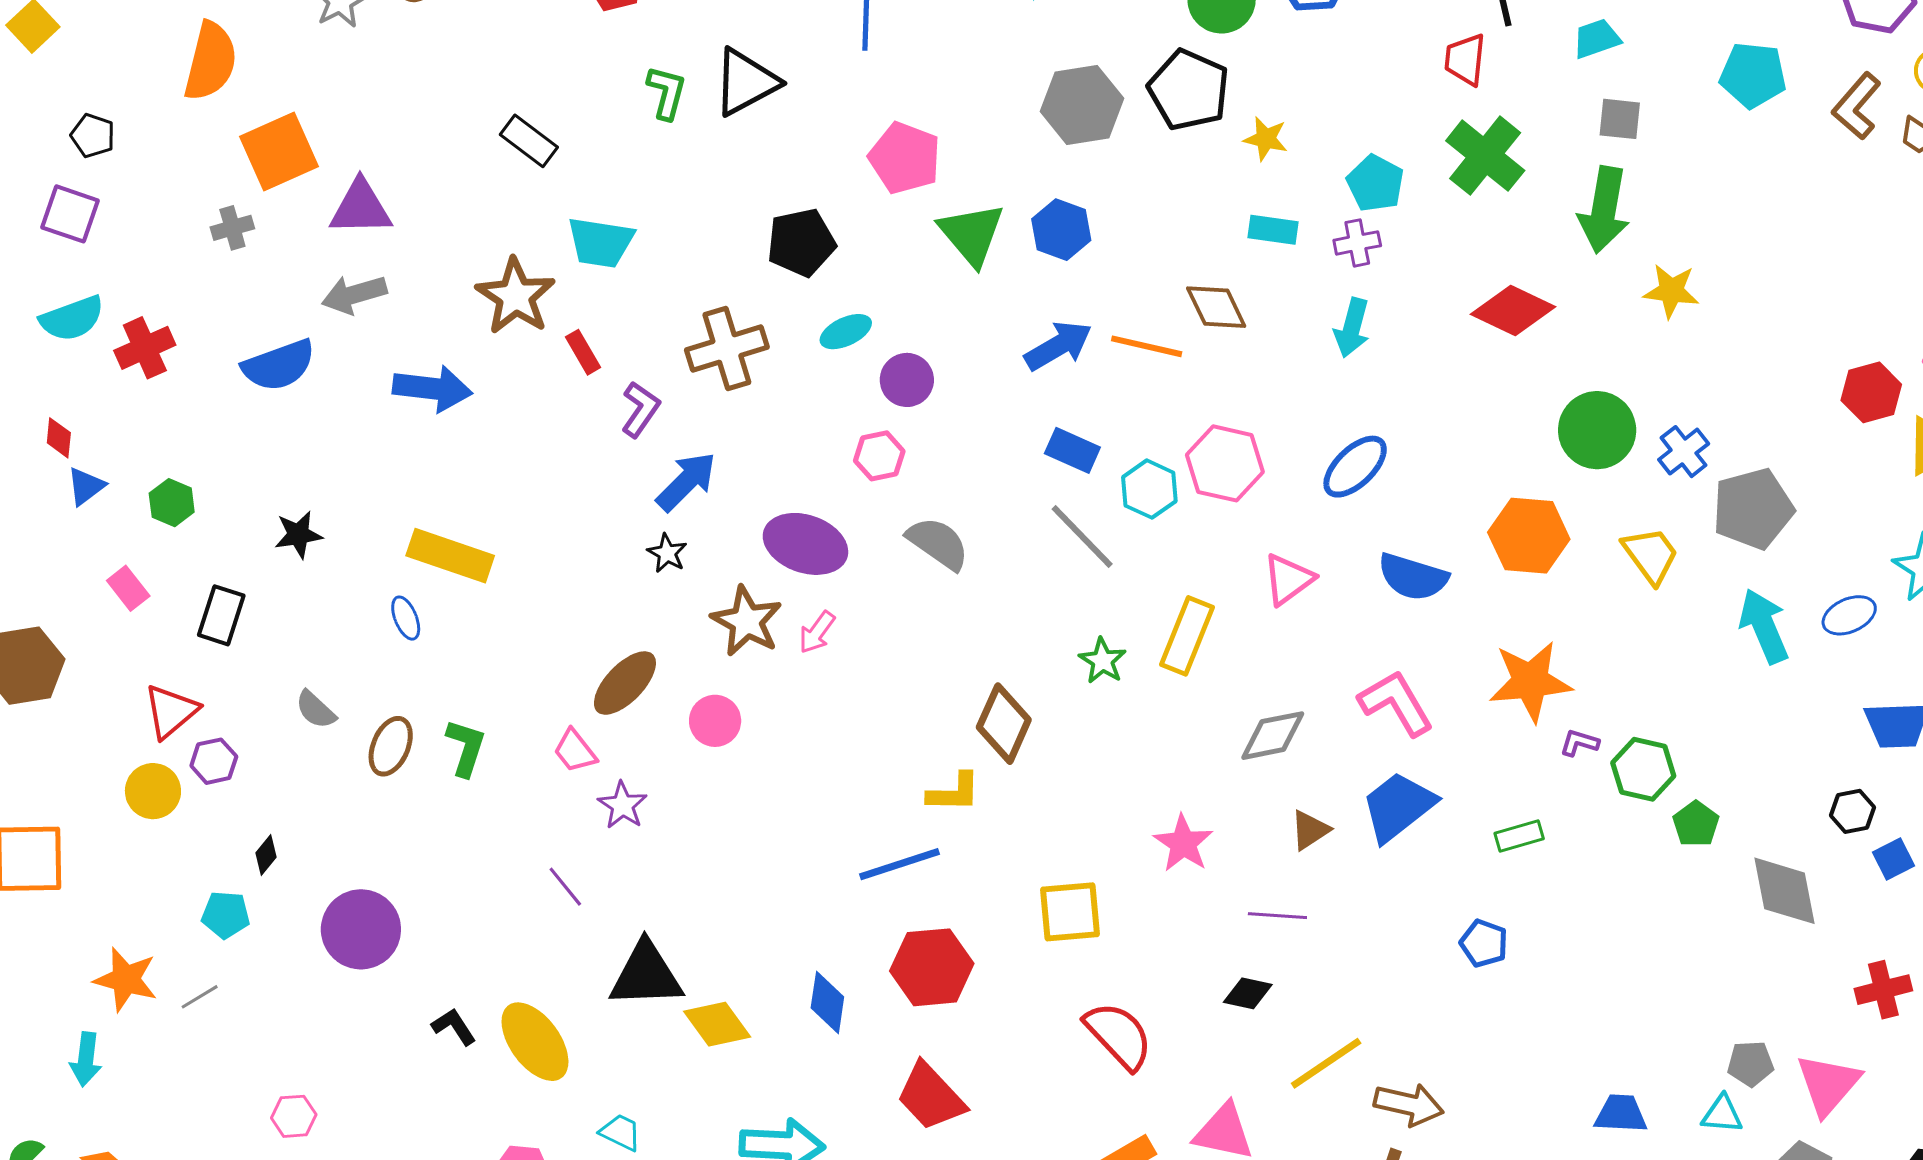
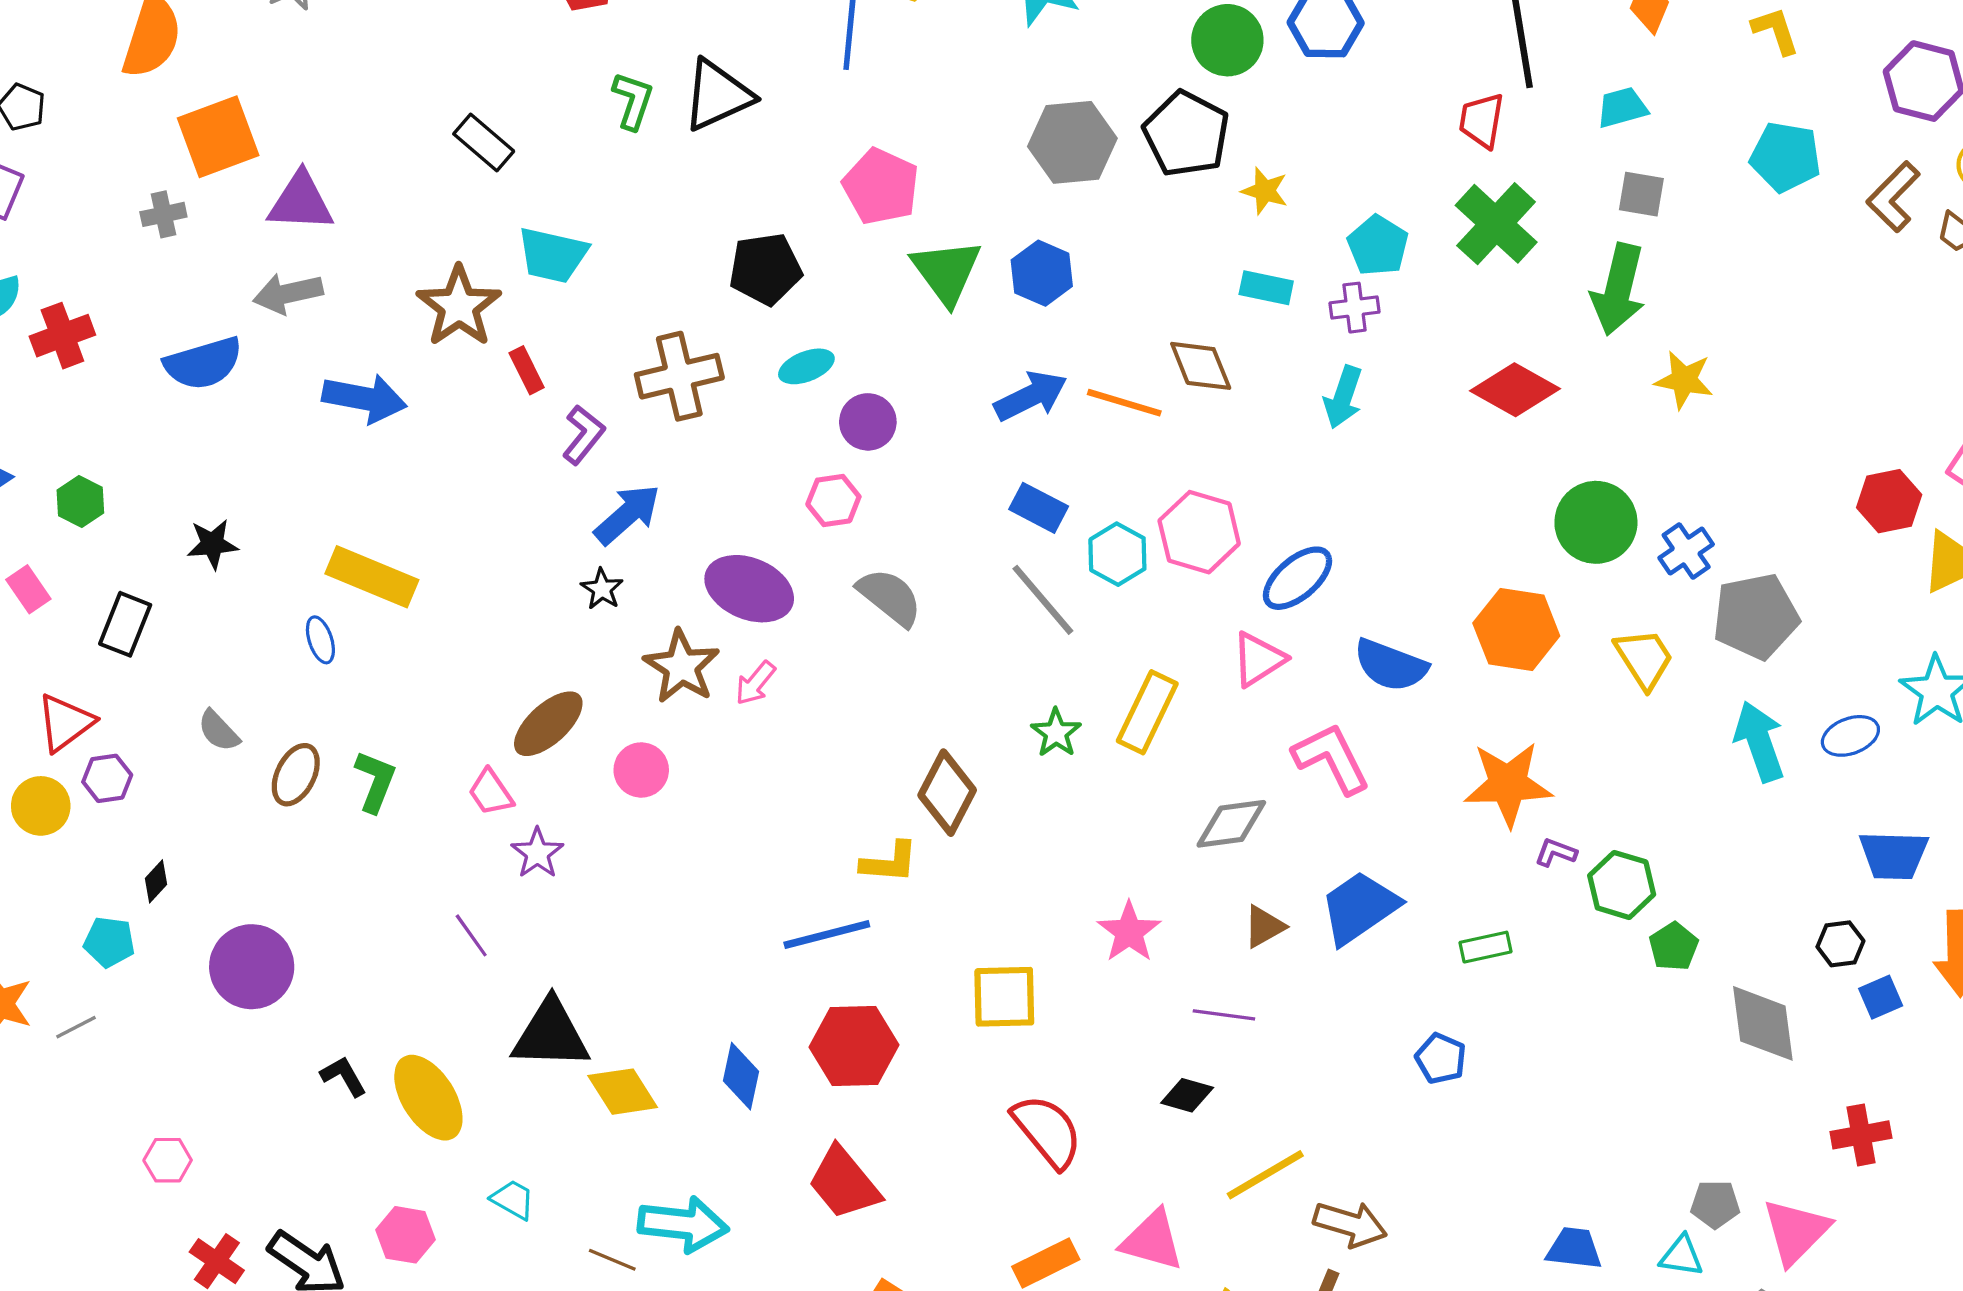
blue ellipse: (1355, 467) -> (1297, 578), moved
pink L-shape: (1396, 703) -> (1331, 758), moved

